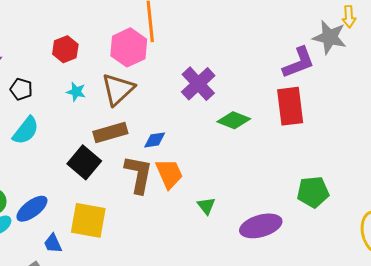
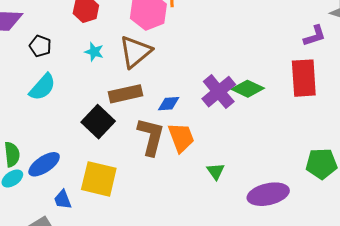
purple L-shape: (299, 63) -> (315, 36), size x0.7
purple cross: (198, 84) -> (219, 92), moved

